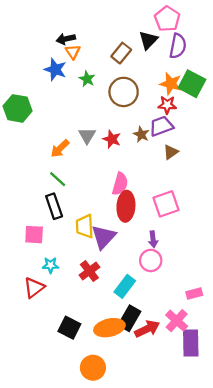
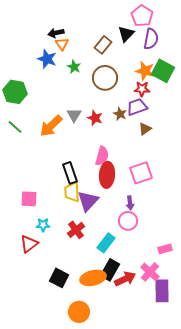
orange arrow: (60, 149) -> (51, 126), size x1.4
green line: (58, 179) -> (15, 127), moved
black rectangle: (54, 206) -> (70, 173), moved

